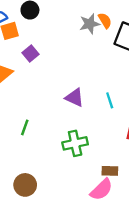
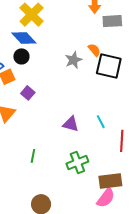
orange semicircle: (105, 21) -> (94, 50), moved
brown rectangle: (110, 171) -> (110, 181), size x1.6

